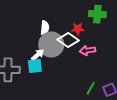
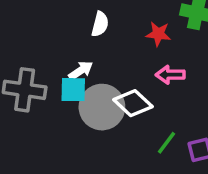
white diamond: (68, 40) -> (133, 103), moved
gray circle: (51, 45) -> (102, 107), moved

